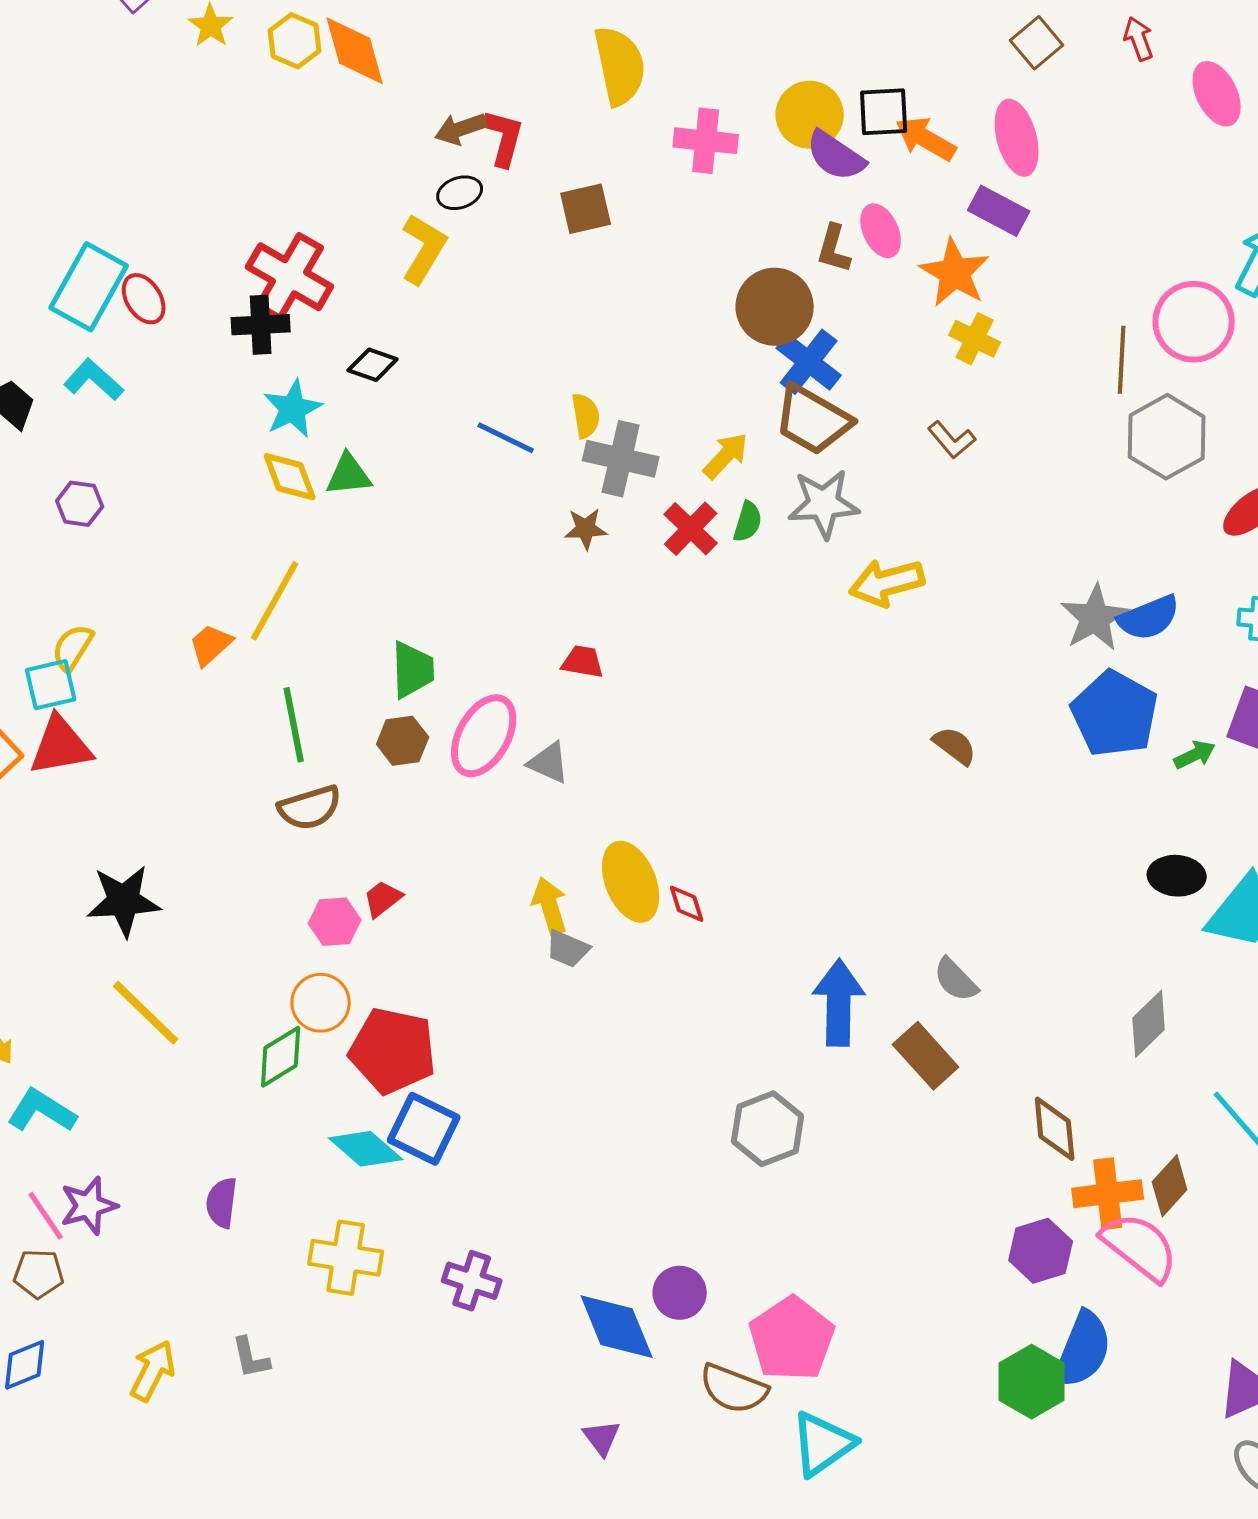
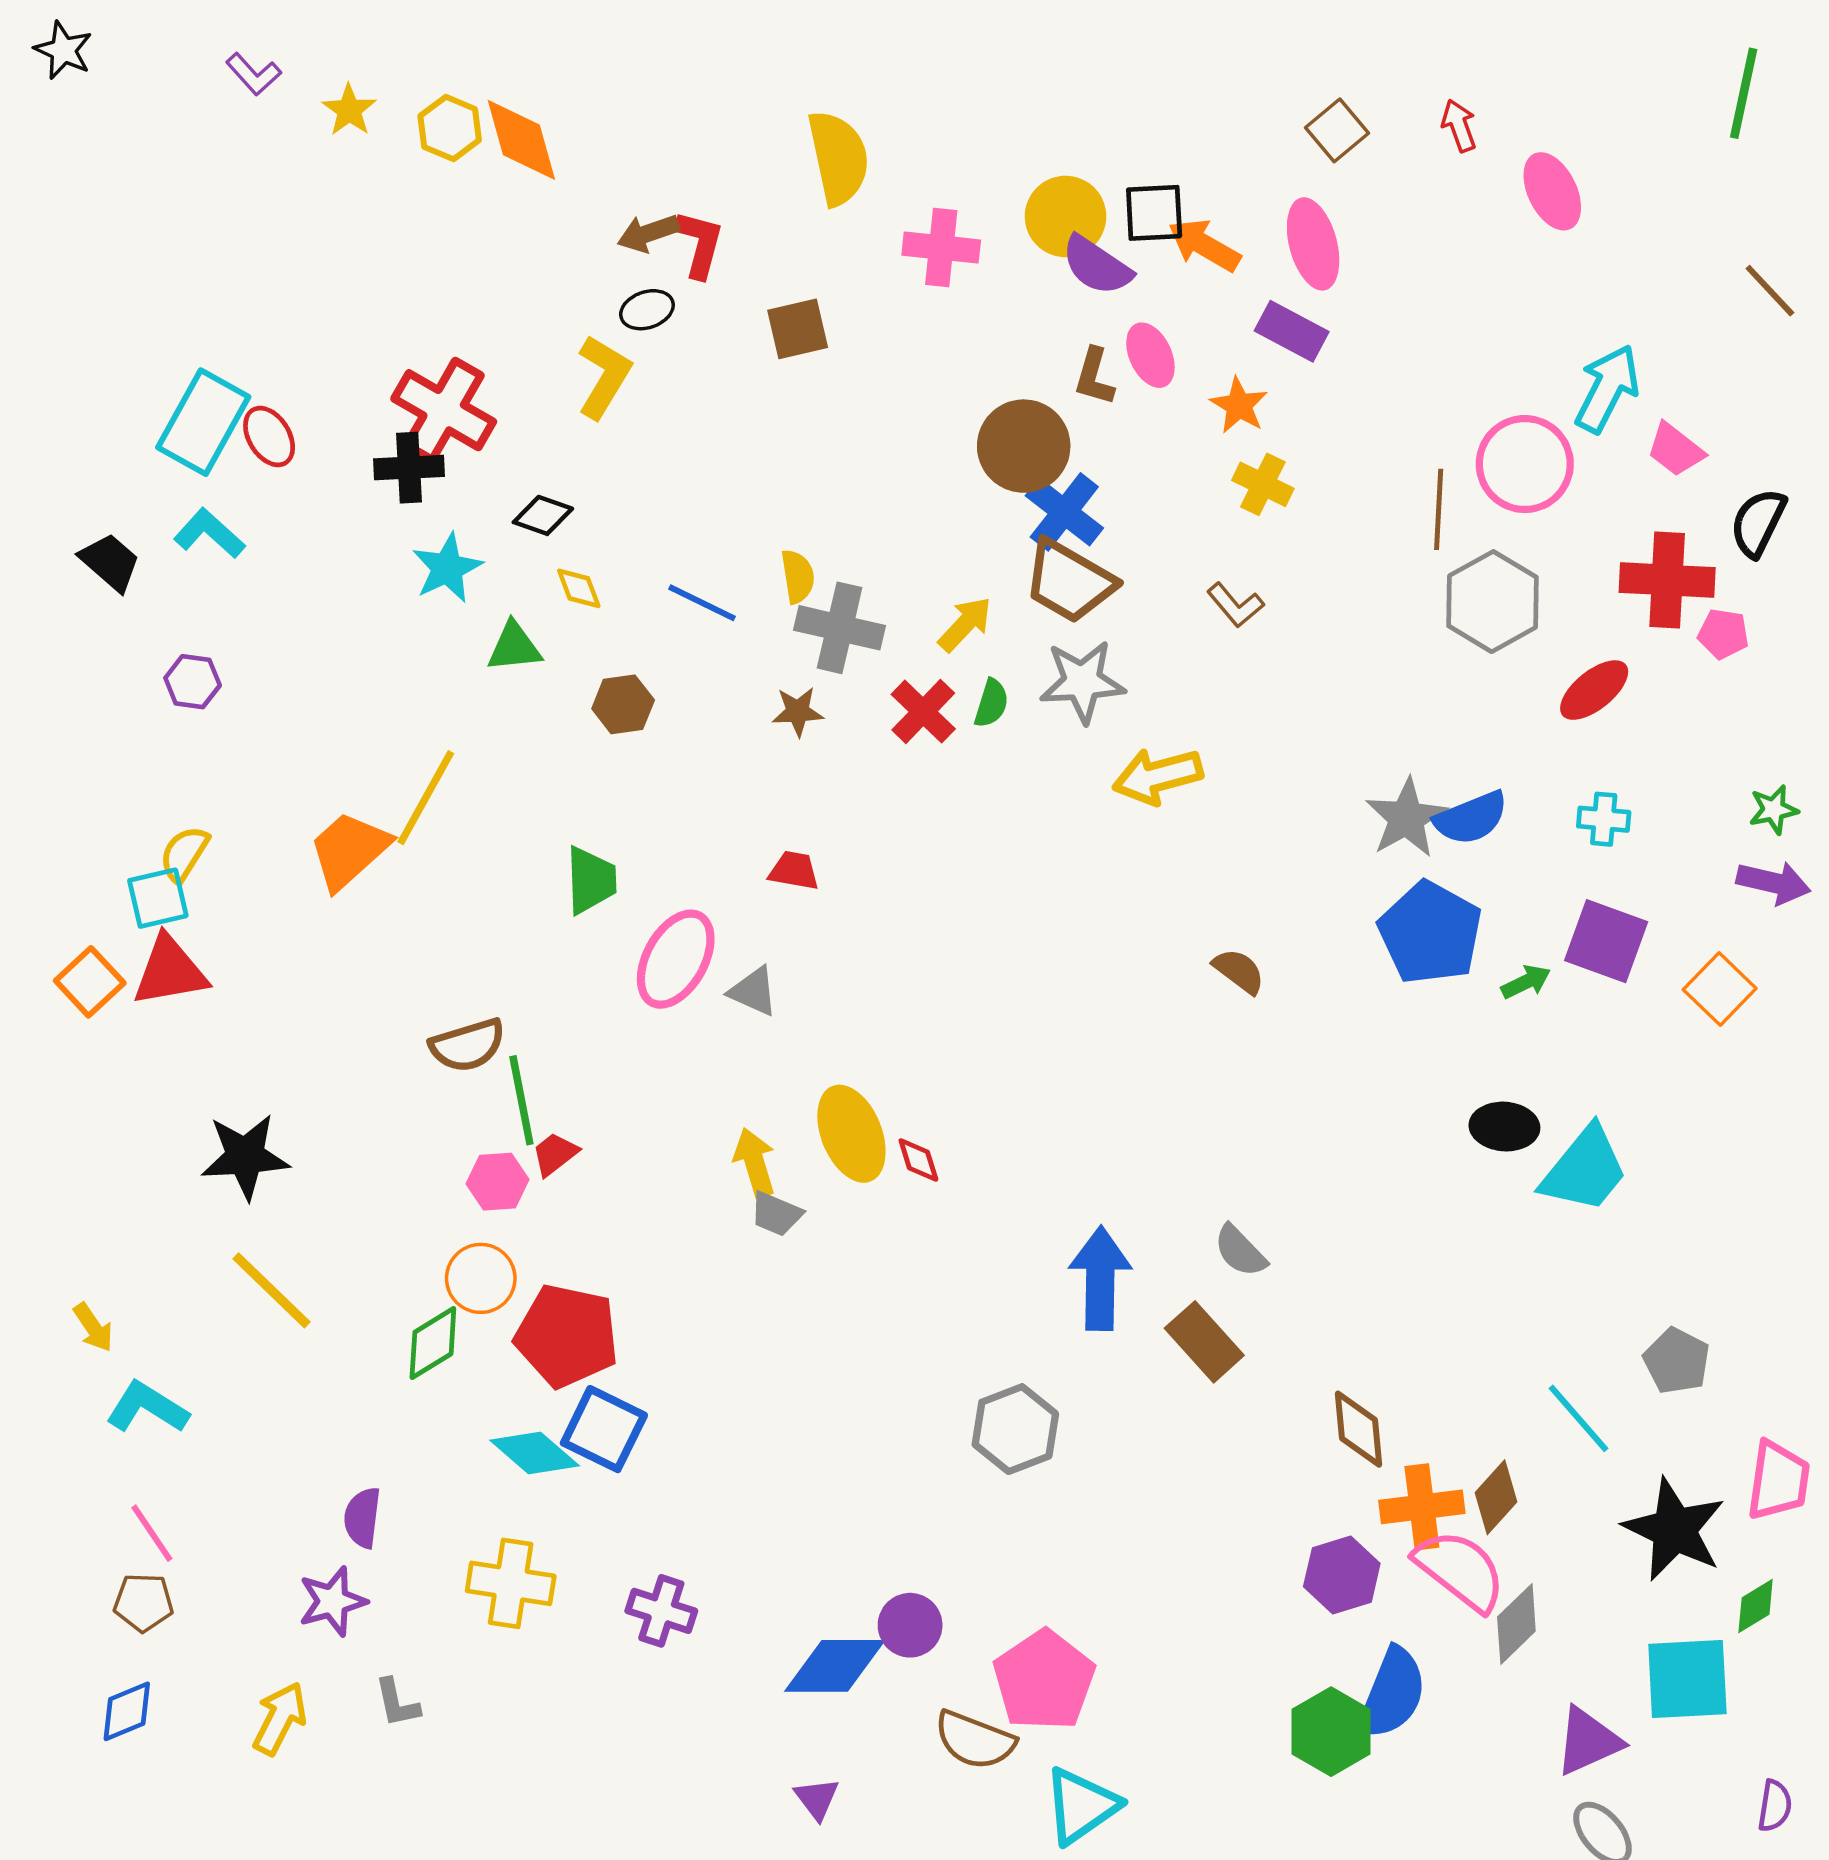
orange star: (955, 273) -> (1239, 405), size x0.7
yellow diamond: (290, 477) -> (579, 588), moved, size x0.7
orange trapezoid: (211, 645) -> (349, 850), size x1.6
green line: (294, 725) -> (521, 1100), moved
brown hexagon: (403, 741) -> (623, 704), moved
gray diamond: (1149, 1024) -> (1516, 1624), moved
purple star: (89, 1206) -> (332, 1601), moved
blue diamond: (617, 1327) -> (835, 1666), turned -68

